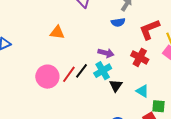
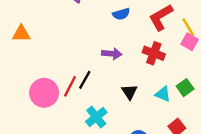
orange triangle: (57, 32) -> (21, 34), moved
cyan cross: (103, 71) -> (96, 117), moved
green square: (158, 106) -> (185, 88), moved, turned -32

